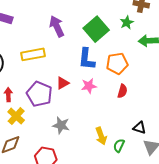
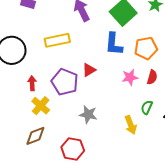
pink star: (89, 86) -> (130, 77), moved
green semicircle: (119, 146) -> (147, 107), moved

